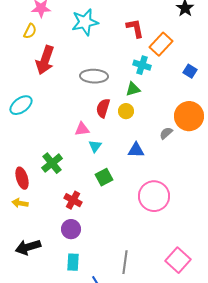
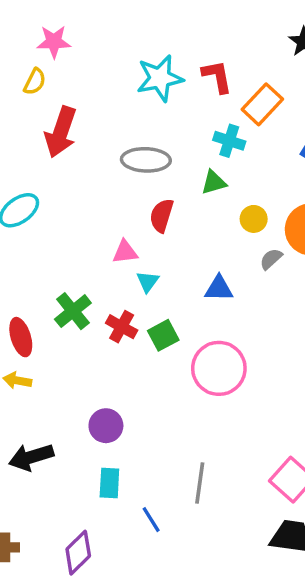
cyan star: (85, 22) -> (160, 78), moved
yellow circle: (126, 111) -> (254, 219), moved
pink circle: (154, 196) -> (219, 368), moved
red cross: (73, 200) -> (122, 327), moved

